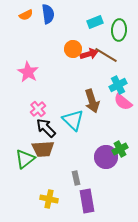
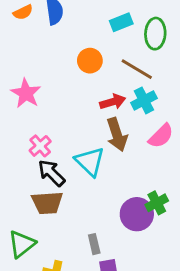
red arrow: (89, 54) -> (113, 102), moved
cyan cross: (118, 85) -> (144, 100), moved
pink semicircle: (123, 102) -> (161, 136), turned -84
green triangle: (25, 159) -> (22, 244), moved

